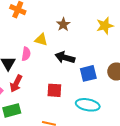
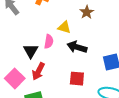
black arrow: (65, 58) -> (77, 47), moved

